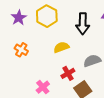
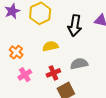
orange cross: (21, 50) -> (16, 52), moved
pink cross: (43, 87) -> (25, 75), moved

